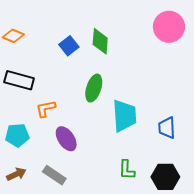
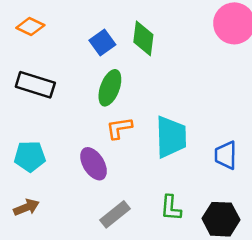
green ellipse: (94, 88) -> (110, 88), moved
orange L-shape: (46, 109) -> (119, 128), moved
gray rectangle: (54, 175) -> (115, 214), moved, turned -75

